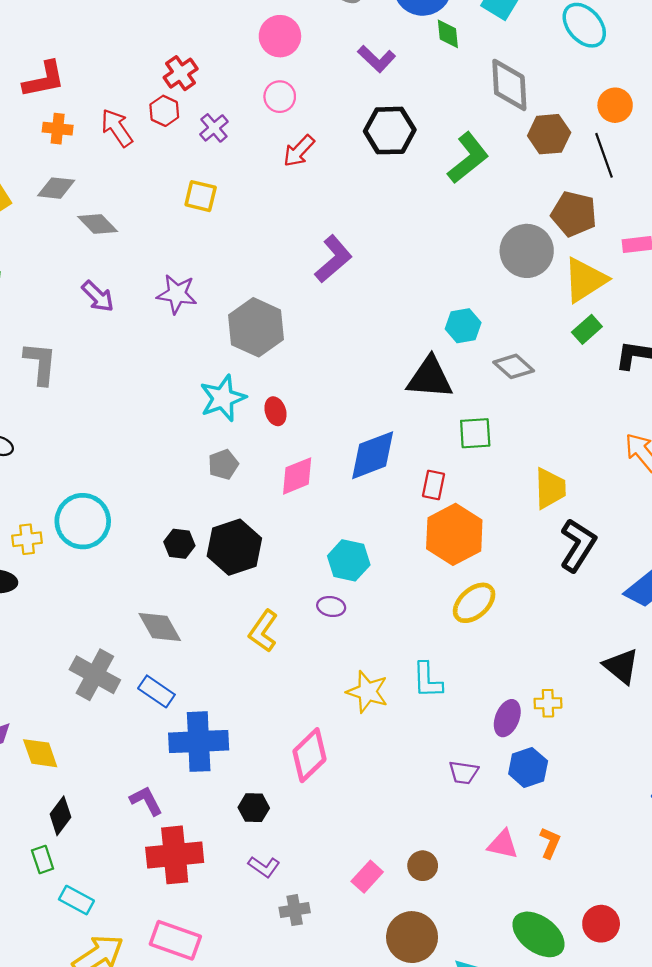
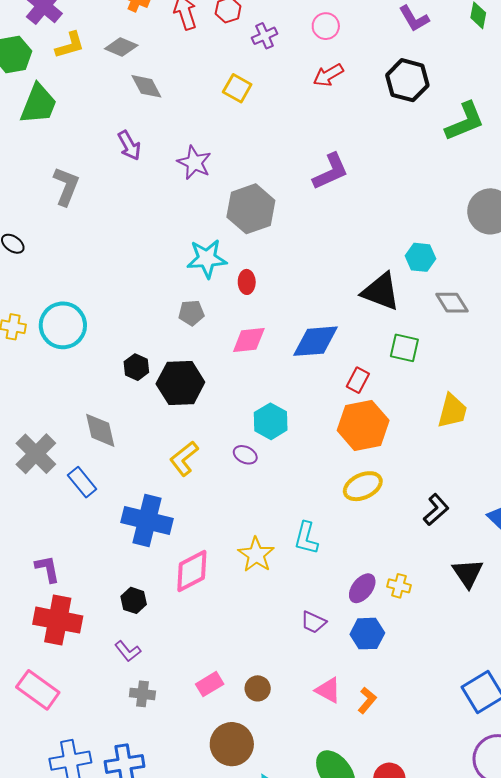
black L-shape: (578, 545) -> (436, 510), moved, size x0.7
yellow star: (367, 692) -> (256, 555), moved
blue cross: (199, 742) -> (147, 521), moved

